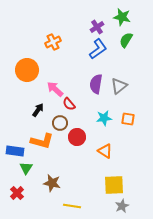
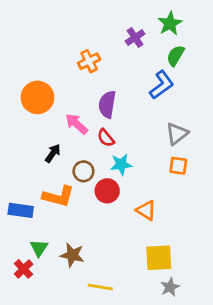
green star: (122, 17) -> (170, 24), turned 30
orange cross: (53, 42) -> (89, 61), moved
blue L-shape: (98, 49) -> (162, 85), moved
purple semicircle: (96, 84) -> (107, 104), moved
gray triangle: (119, 86) -> (177, 134), moved
red semicircle: (69, 104) -> (106, 138), moved
cyan star: (104, 118) -> (121, 164), moved
green triangle: (26, 168) -> (39, 248), moved

